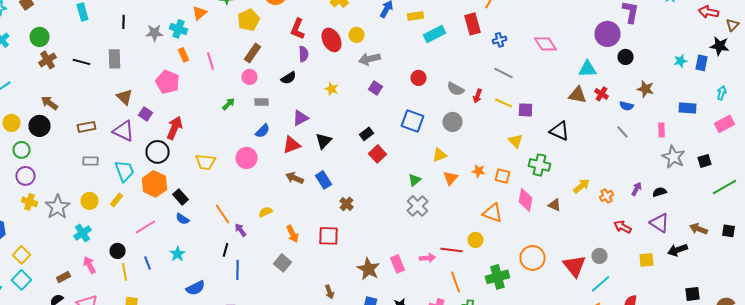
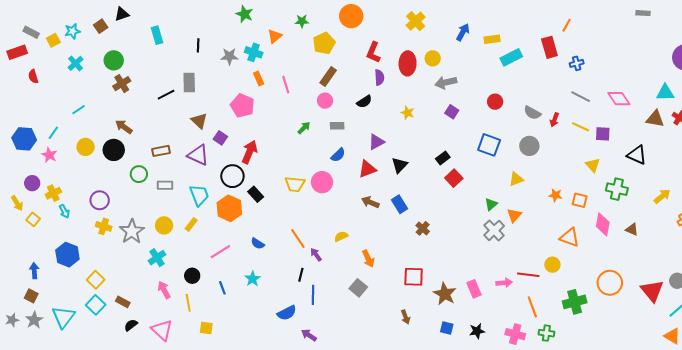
red ellipse: (332, 40) -> (408, 63), turned 30
pink diamond: (546, 44) -> (619, 99), moved
black line: (82, 62) -> (166, 95), moved, turned -42
green circle: (22, 150) -> (139, 174), moved
yellow trapezoid: (206, 162) -> (295, 184), moved
orange triangle: (450, 178) -> (514, 215), moved
yellow arrow: (582, 186) -> (662, 196), moved
black rectangle: (180, 197) -> (256, 194), moved
red square: (328, 236) -> (414, 277), moved
yellow line: (124, 272) -> (188, 303), moved
brown rectangle: (64, 277) -> (123, 302), moved, turned 56
blue semicircle: (196, 288) -> (287, 313), moved

